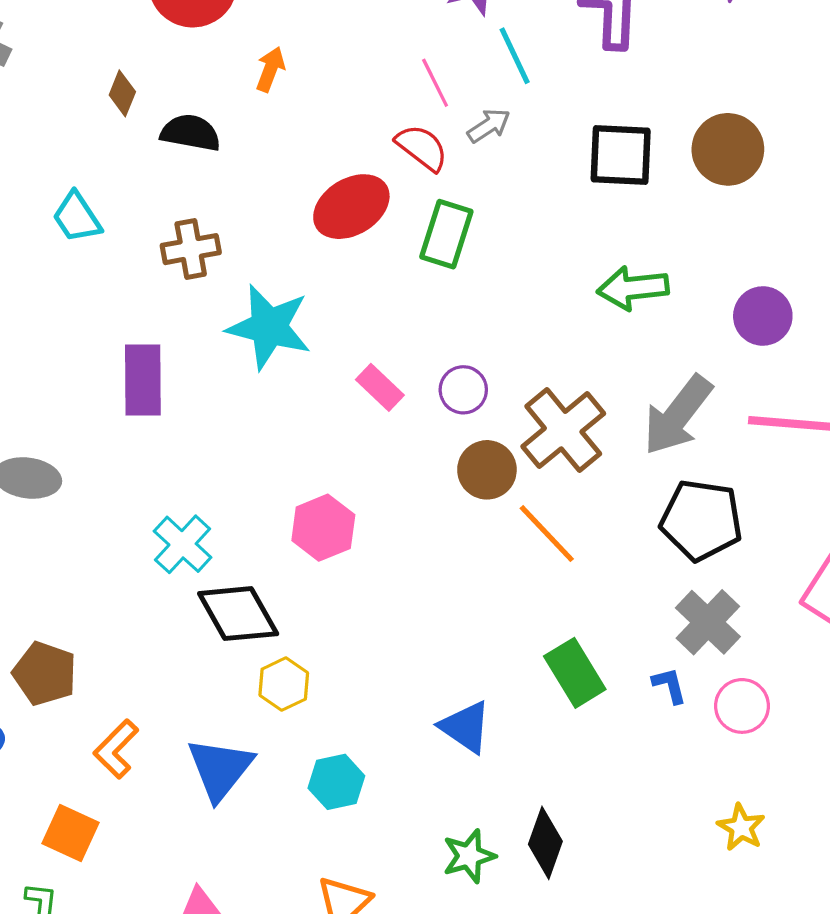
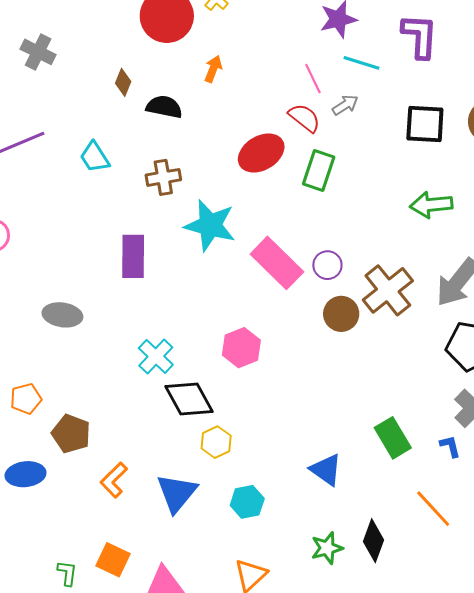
cyan line: (515, 56) -> (361, 63), turned -48
pink rectangle: (380, 387) -> (277, 263), size x1.8
orange line: (547, 534) -> (433, 509), moved
orange square: (70, 833) -> (113, 560), moved

